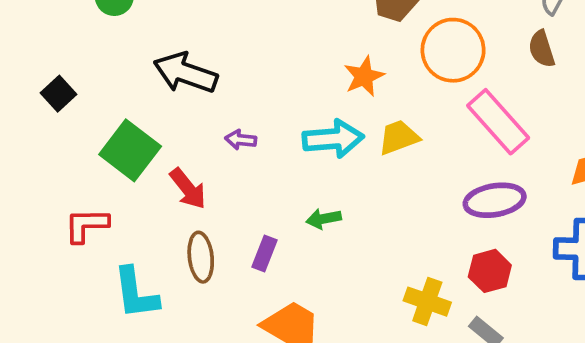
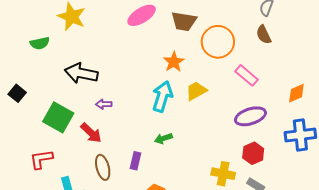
pink rectangle: (498, 122) -> (247, 75), size x0.7
cyan arrow: (333, 139) -> (162, 96), turned -60
purple arrow: (241, 140) -> (104, 104), moved

